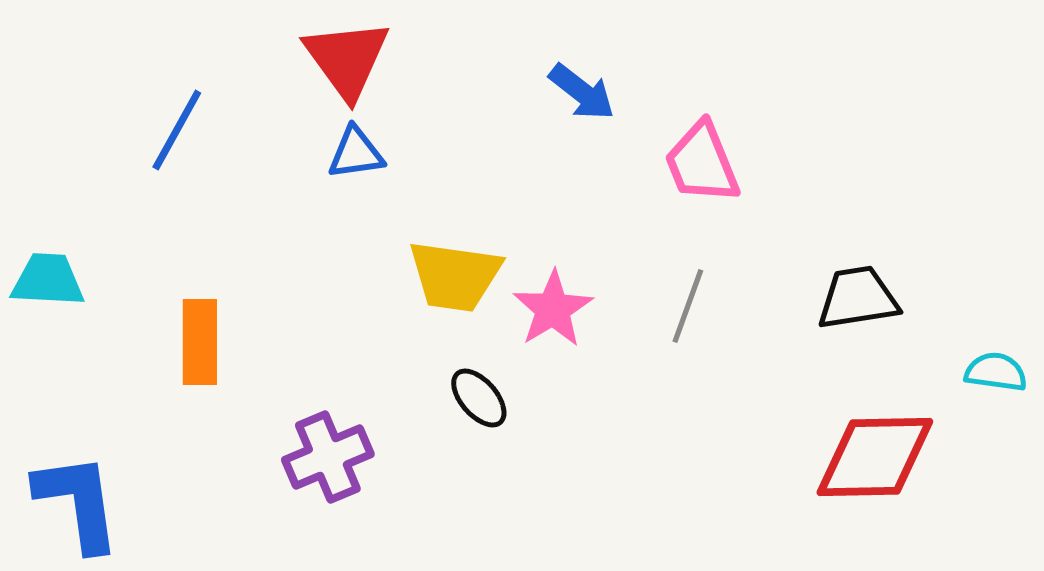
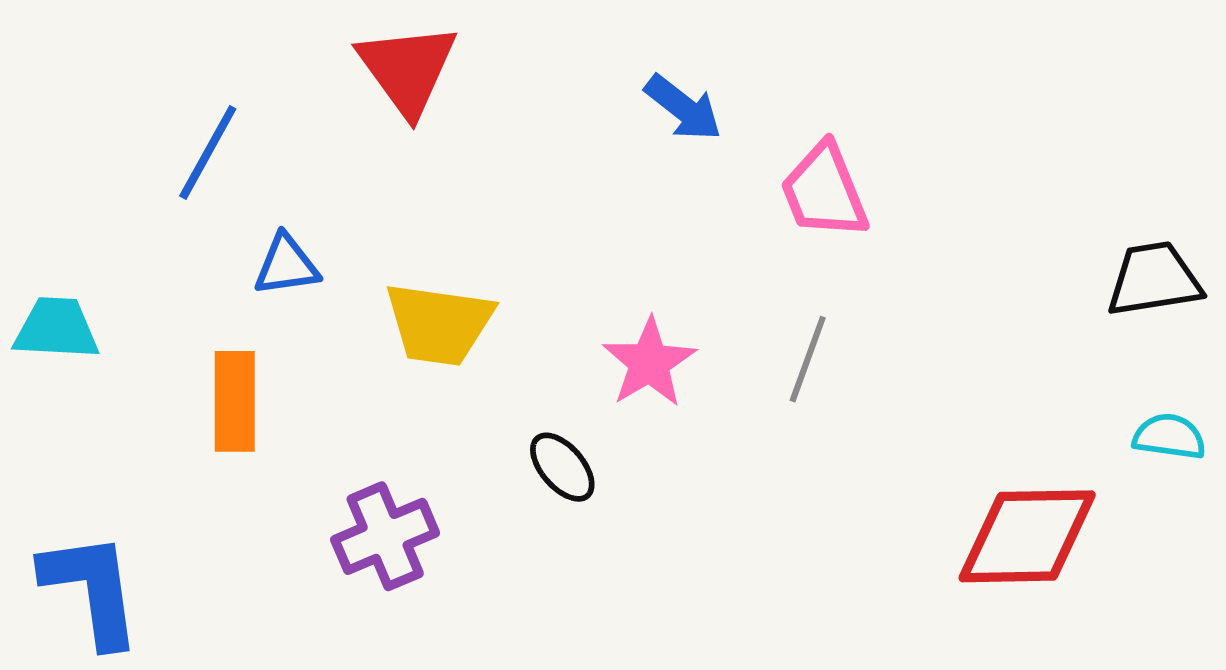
blue triangle: (356, 153) -> (286, 265), moved
yellow trapezoid: (455, 276) -> (439, 324), moved
black trapezoid: (858, 298) -> (1154, 279), moved

